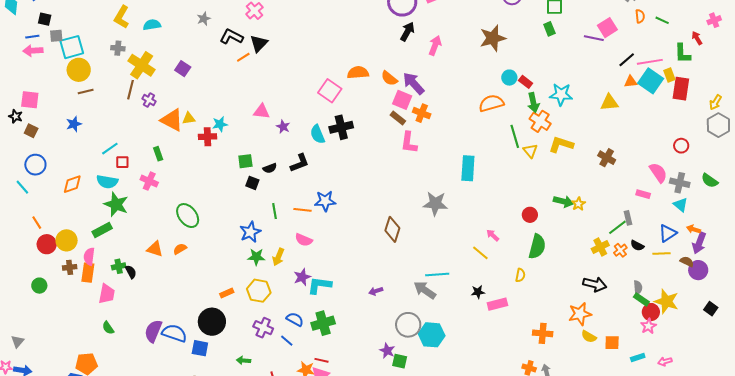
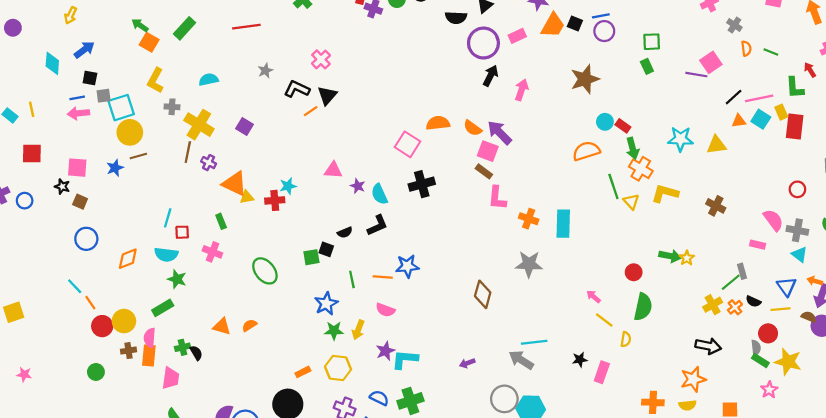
yellow L-shape: (122, 17) -> (155, 80), moved
cyan square: (651, 81) -> (761, 119), size x0.7
cyan star: (561, 94) -> (680, 139), moved
orange cross: (422, 113) -> (529, 219), moved
yellow triangle: (189, 118) -> (247, 197), moved
blue star: (74, 124) -> (115, 168), moved
cyan semicircle: (317, 134) -> (379, 194), moved
cyan line: (110, 149) -> (168, 218), turned -36
green square: (245, 161) -> (311, 257), moved
cyan line: (22, 187) -> (75, 286), moved
green star: (116, 204) -> (177, 279), size x0.7
green ellipse: (188, 216) -> (265, 271), moved
blue triangle: (668, 233) -> (786, 287), turned -30
yellow line: (480, 253) -> (604, 320), moved
pink rectangle: (497, 304) -> (602, 372), turned -54
red circle: (651, 312) -> (768, 333), moved
yellow semicircle: (589, 337) -> (688, 405), moved, turned -35

